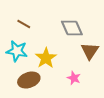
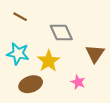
brown line: (24, 24) -> (20, 17), moved
gray diamond: (72, 28) -> (61, 33), moved

